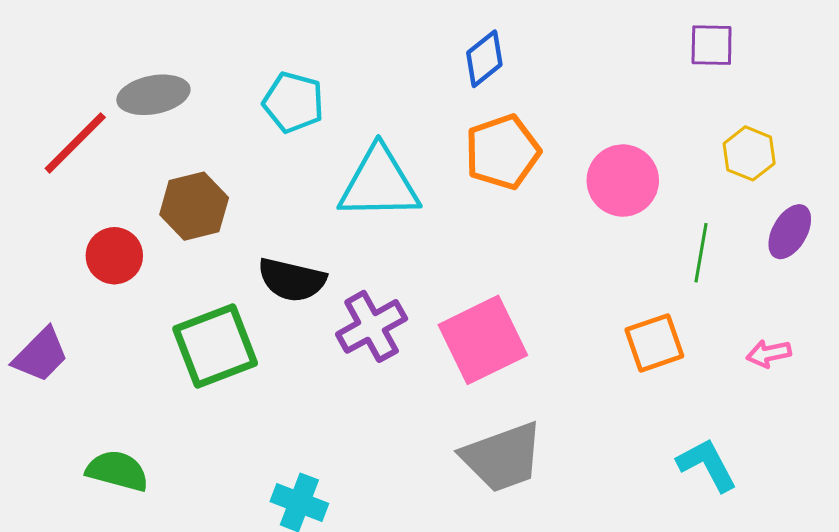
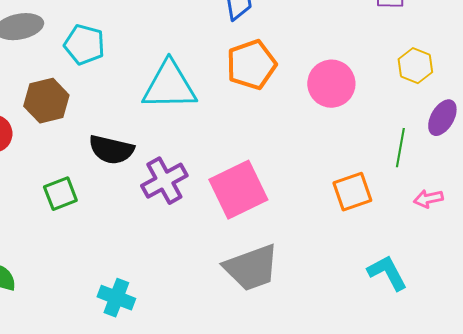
cyan pentagon: (293, 102) -> (84, 45), moved
green line: (701, 253) -> (400, 148), moved
green square: (215, 346) -> (60, 194), size x0.6

